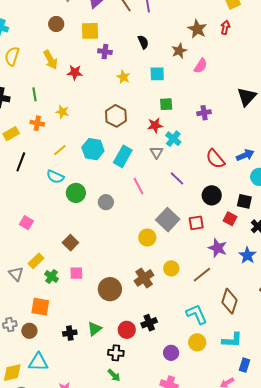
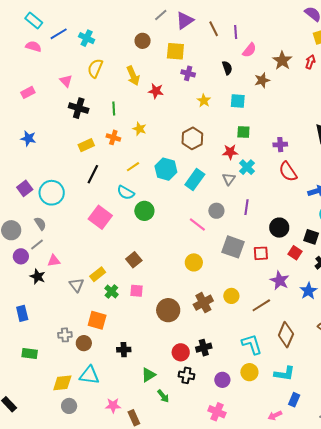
pink semicircle: (201, 66) -> (249, 50), moved
red semicircle: (215, 159) -> (288, 172), moved
purple line: (177, 178) -> (246, 207), turned 49
pink line: (139, 186) -> (197, 225), moved, turned -30
gray circle: (106, 202) -> (216, 211), moved
gray square: (168, 220) -> (233, 247), turned -30
pink square: (26, 223) -> (100, 217), moved, size x1.6
yellow circle: (147, 237) -> (194, 262), moved
green triangle: (95, 329) -> (148, 375), moved
black cross: (116, 353) -> (186, 375), moved

